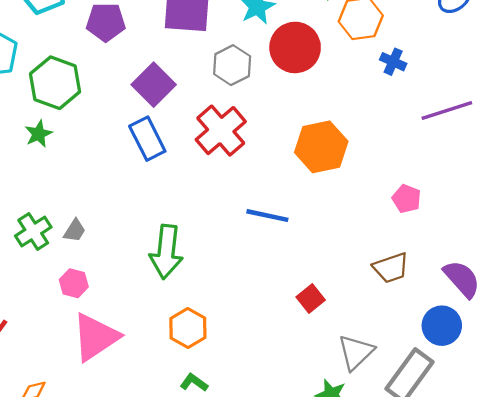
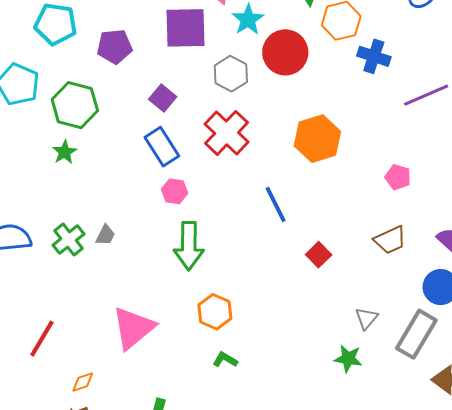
blue cross: (393, 62) -> (374, 56), size x1.4
purple square: (154, 85) -> (163, 98), size x0.7
blue line: (267, 216) -> (276, 205), turned 57
pink hexagon: (74, 283) -> (175, 191), moved
red square: (311, 299) -> (319, 255), moved
gray triangle: (356, 352) -> (366, 318), size x0.7

